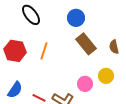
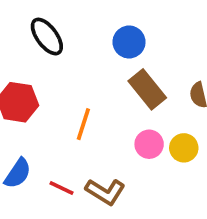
orange line: (44, 51) -> (83, 124), moved
pink circle: (85, 84) -> (149, 144), moved

